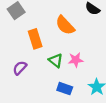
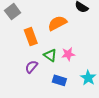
orange semicircle: (65, 25) -> (57, 23), turned 108
purple semicircle: (20, 68) -> (31, 67), moved

